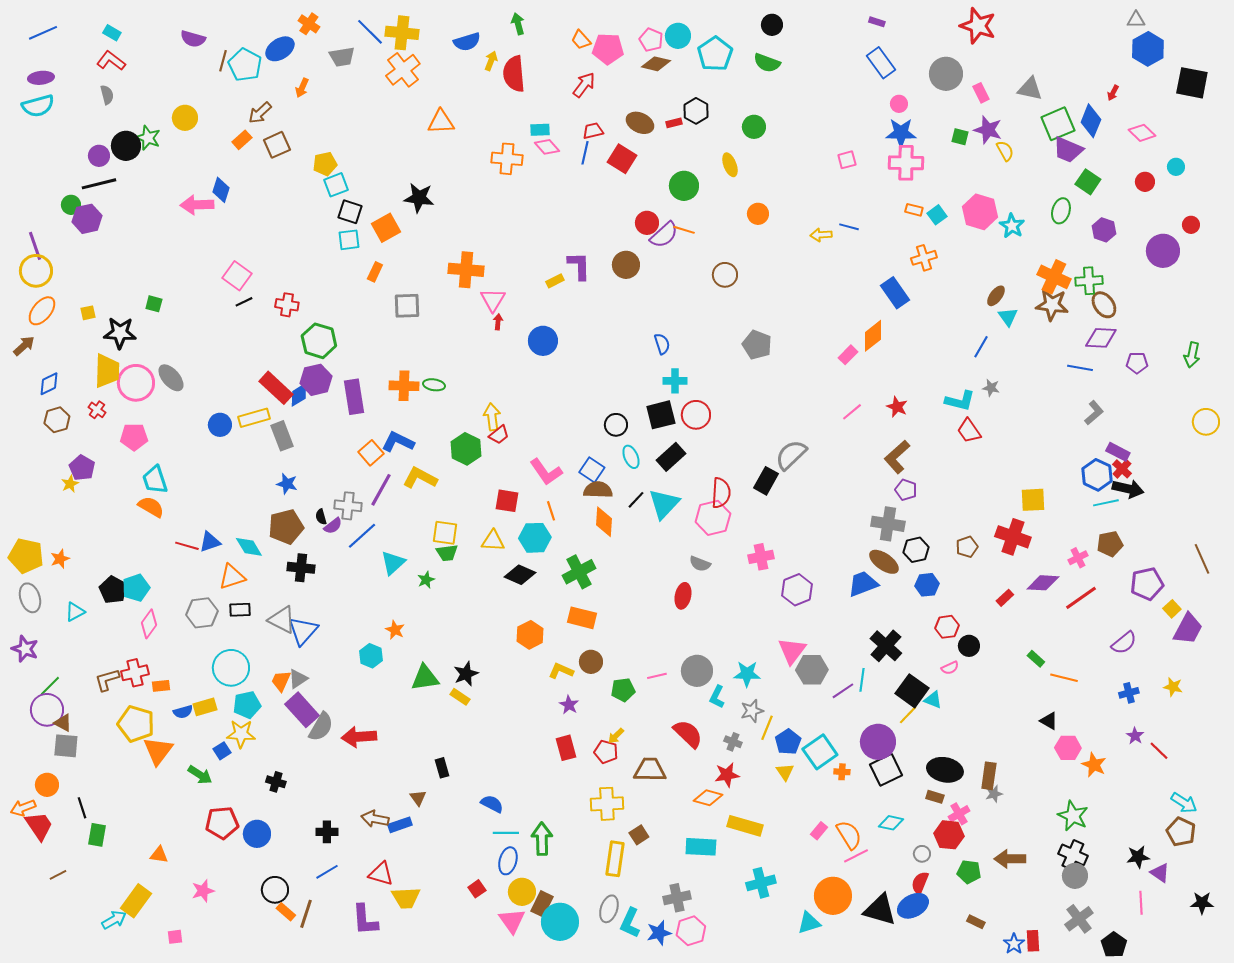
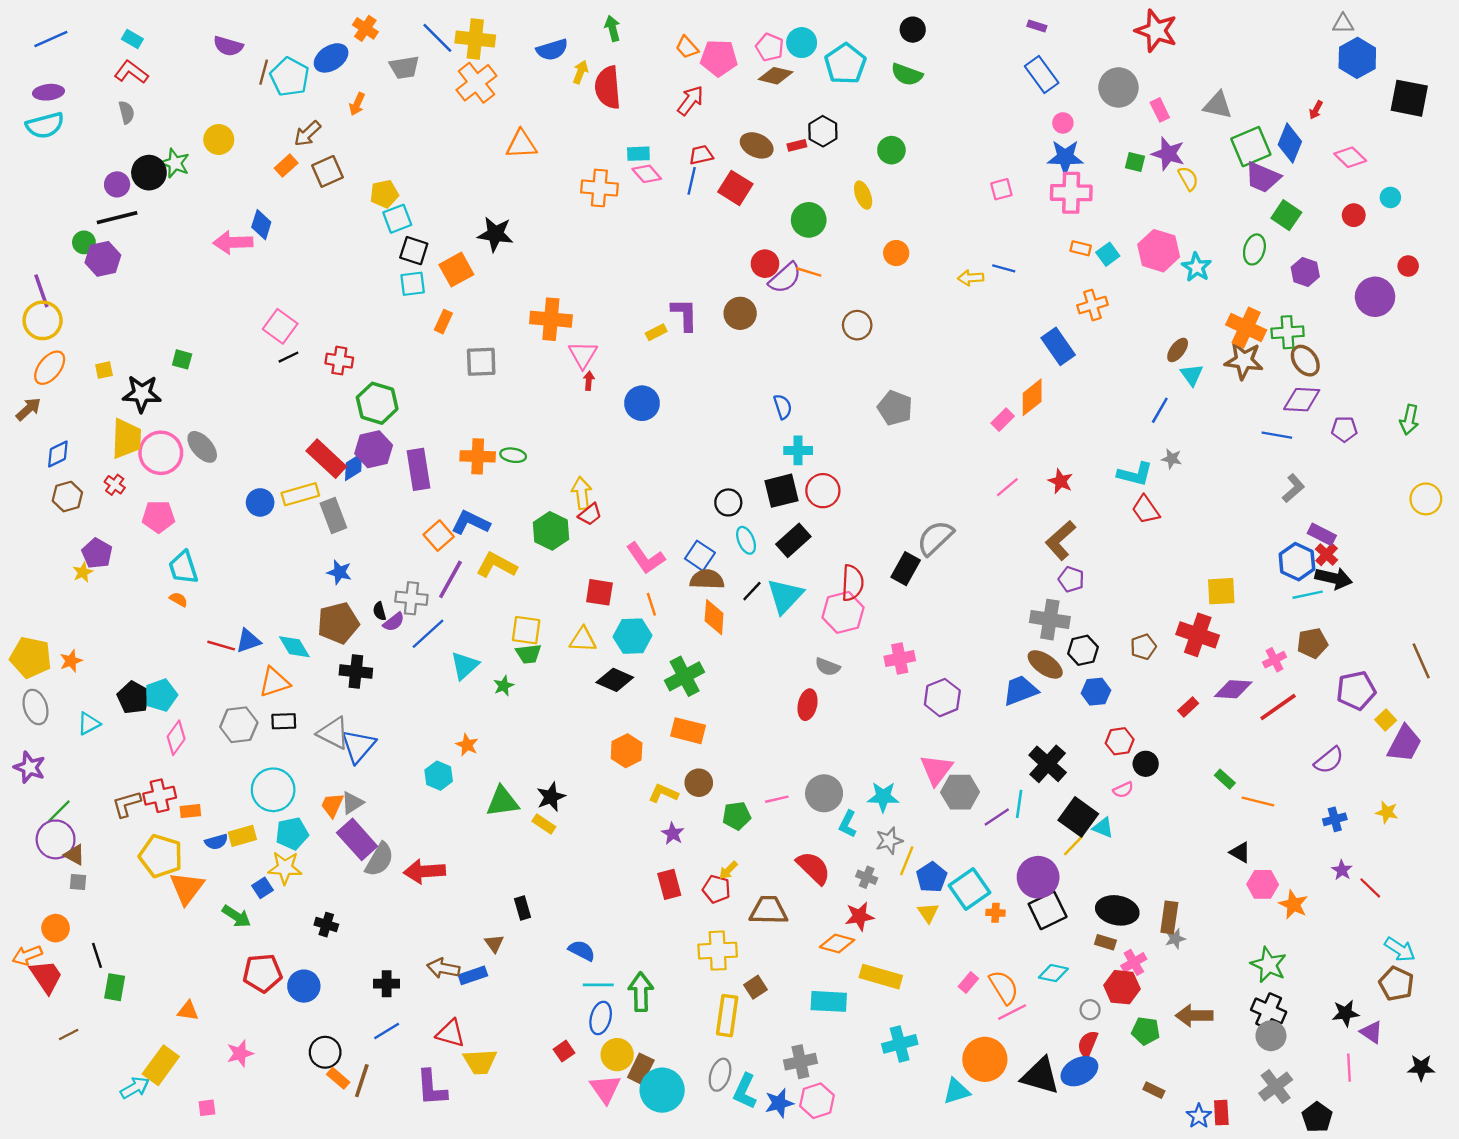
orange semicircle: (151, 507) -> (179, 599), size x0.6
gray square: (66, 746) -> (78, 882), size x0.6

